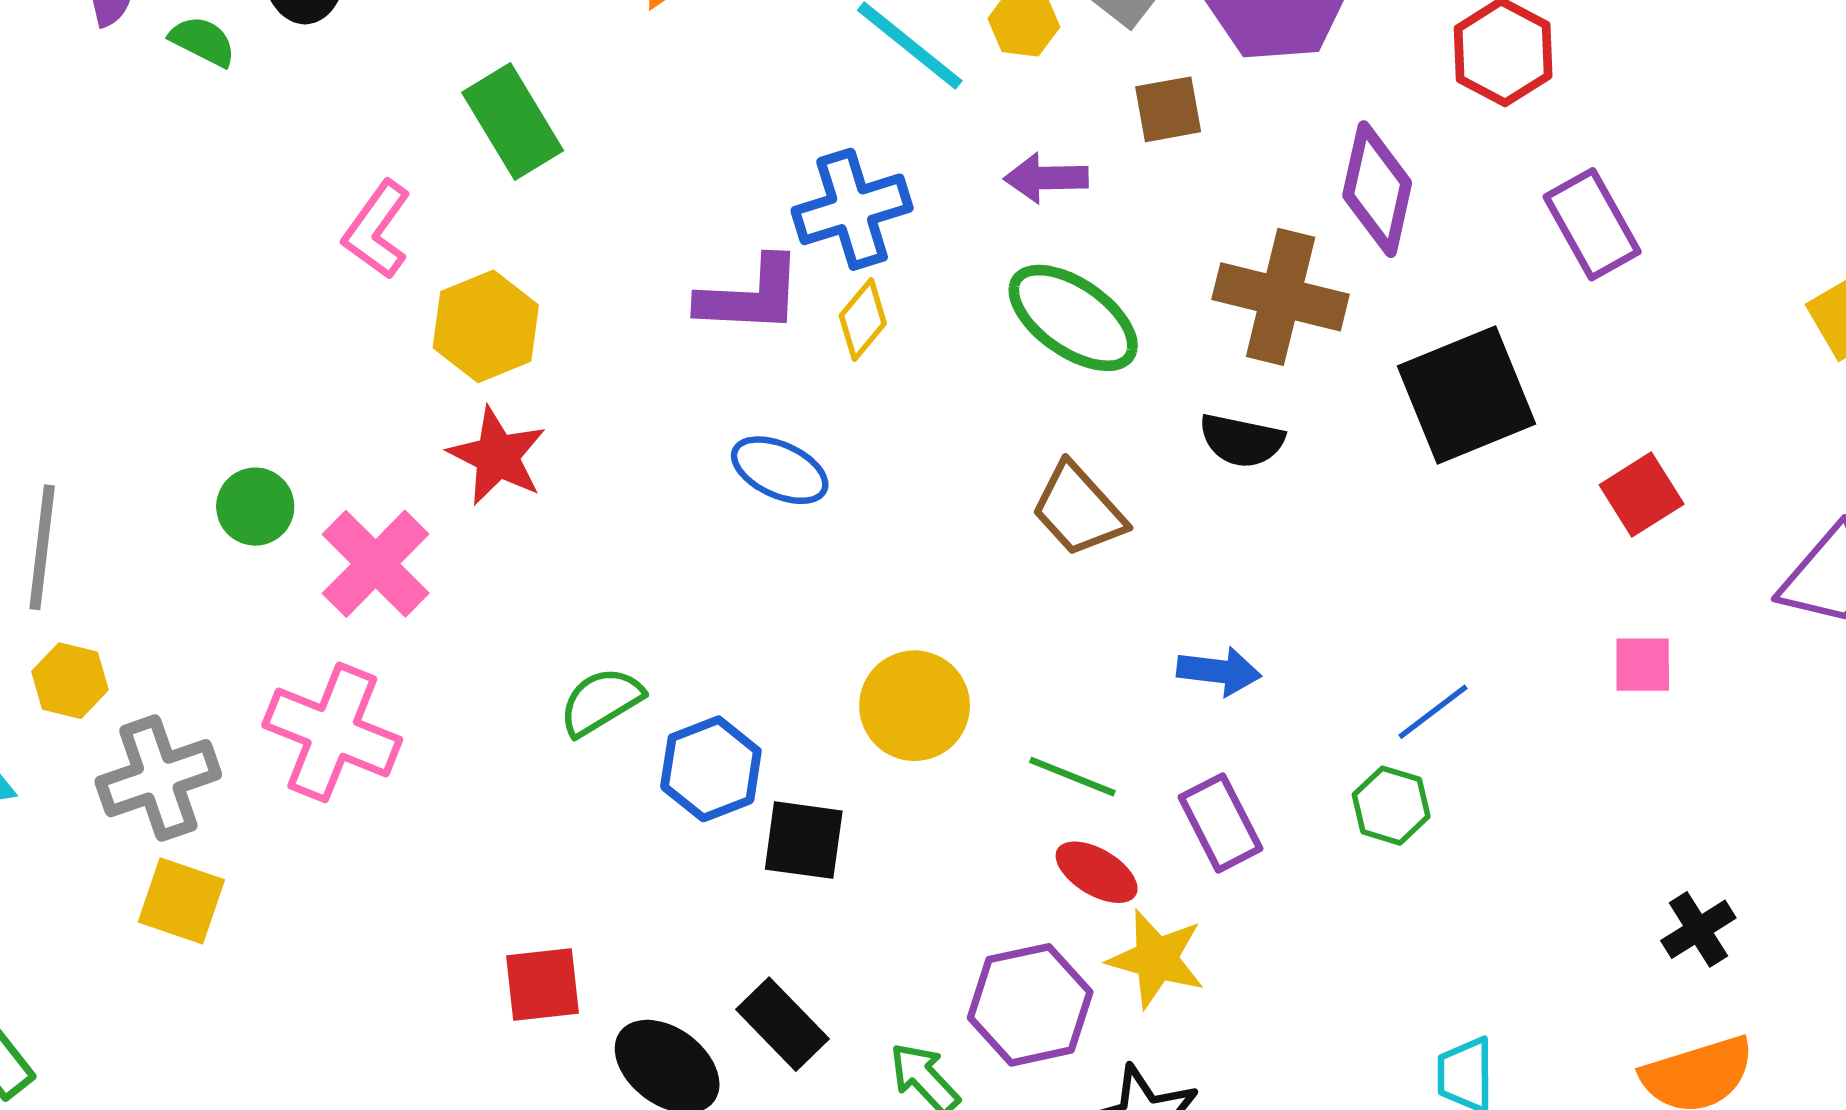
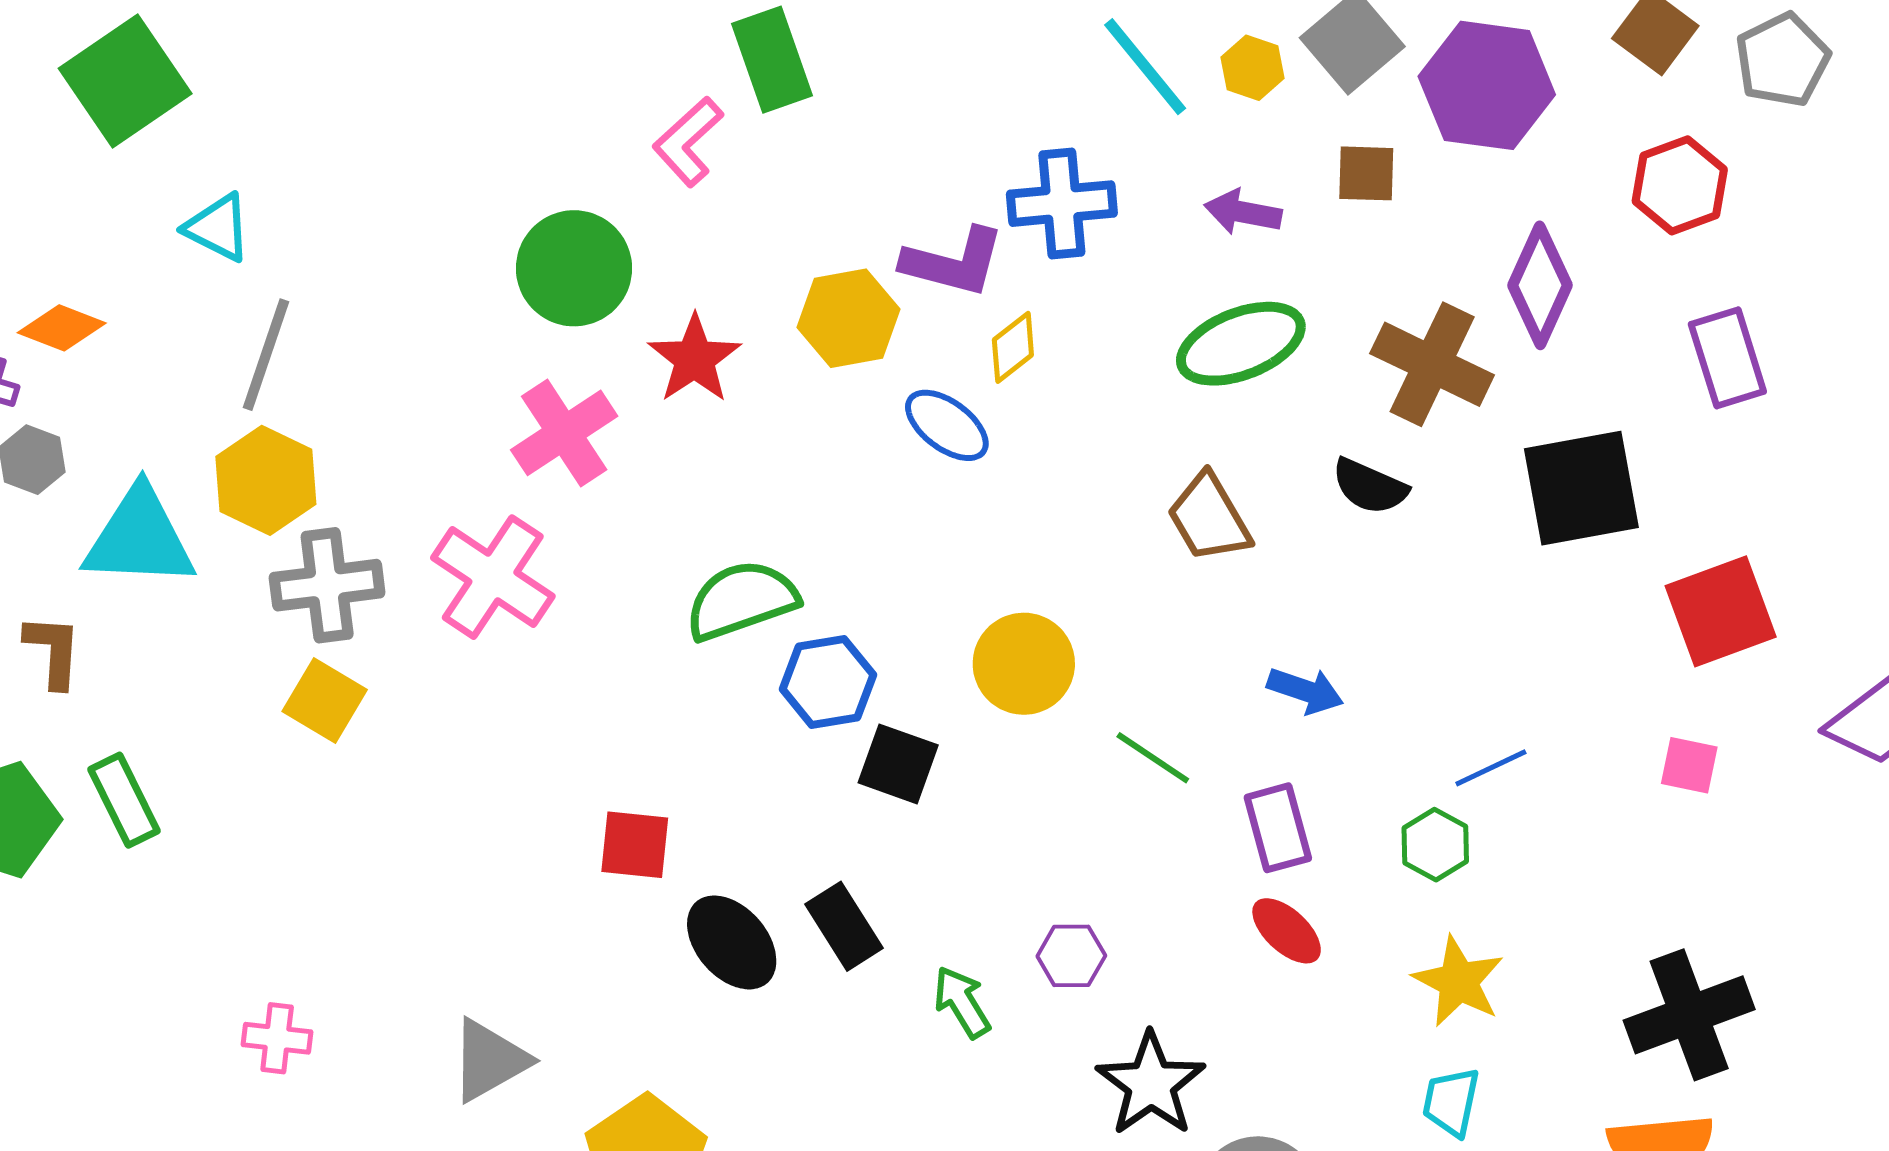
pink L-shape: (377, 230) -> (688, 142), moved
green ellipse: (1073, 318) -> (1241, 344), turned -68
yellow diamond: (863, 319) -> (1013, 347), moved
yellow hexagon: (486, 326) -> (849, 318), moved
red square: (1642, 495) -> (1721, 611), size x1.5
green circle: (255, 507) -> (574, 268), moved, size x1.6
yellow hexagon: (70, 681) -> (266, 480), size x1.5
green semicircle: (601, 701) -> (741, 600), size x1.4
red ellipse: (1097, 872) -> (1287, 931), moved
black cross: (1698, 929) -> (1689, 1015), size x1.8
yellow star: (1156, 959) -> (1458, 981), moved
purple hexagon: (1030, 1005) -> (1071, 956), size x0.6

